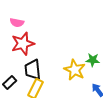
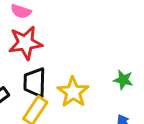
yellow star: (75, 70) -> (73, 92), moved

